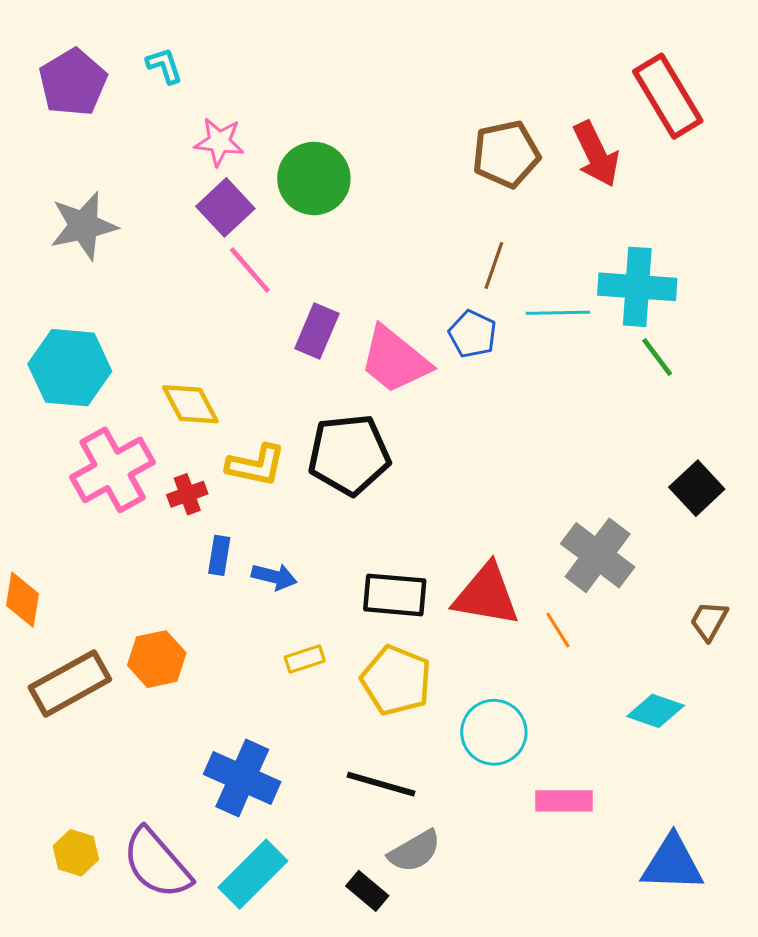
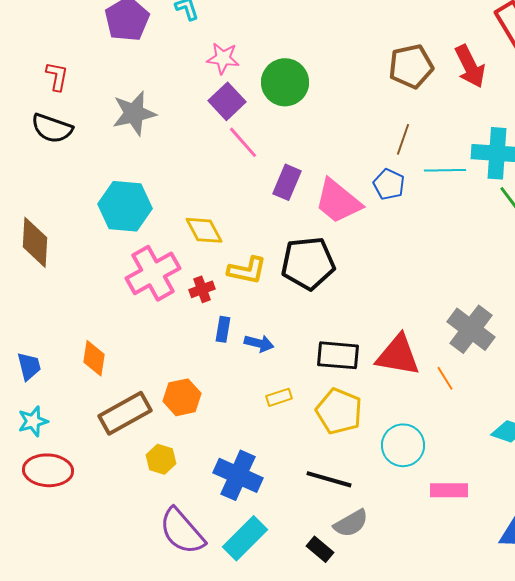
yellow hexagon: (76, 853) -> (161, 459), moved

